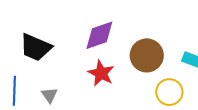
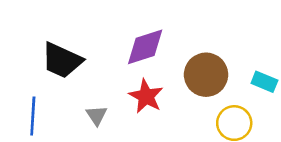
gray triangle: (49, 95) -> (96, 115), moved

